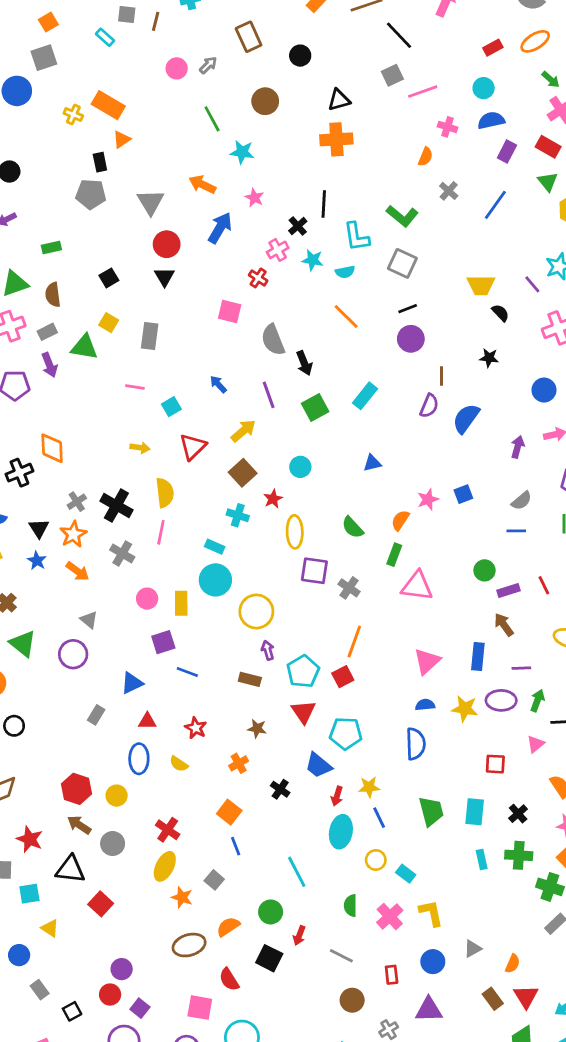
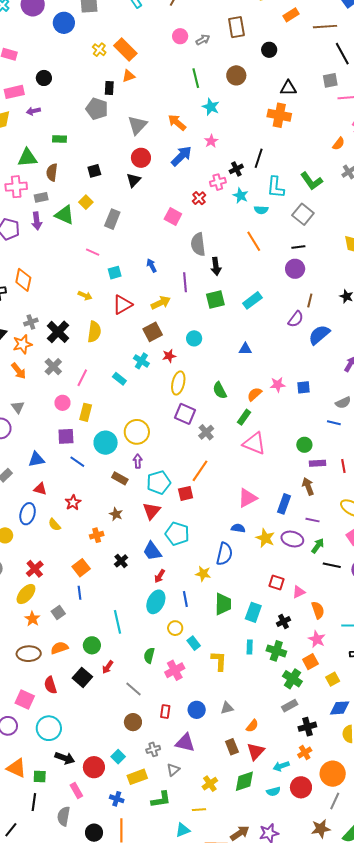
pink line: (161, 532) -> (82, 378), moved
cyan circle: (215, 580) -> (106, 443), moved
pink triangle: (536, 744) -> (299, 592), moved
yellow star: (369, 787) -> (203, 574), moved
yellow L-shape: (431, 913) -> (219, 661), moved

